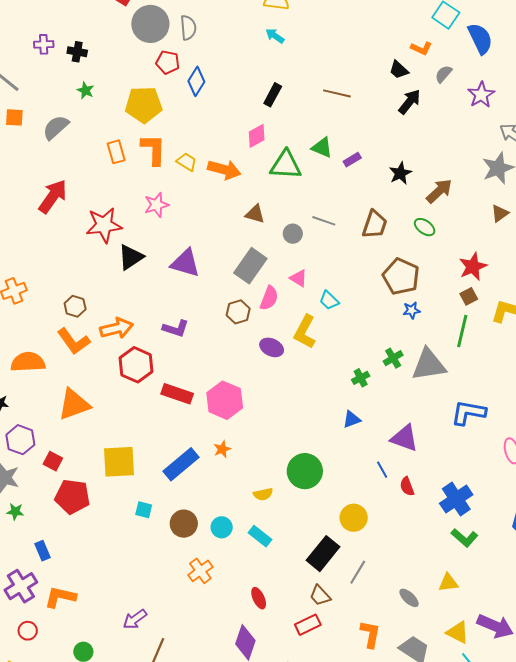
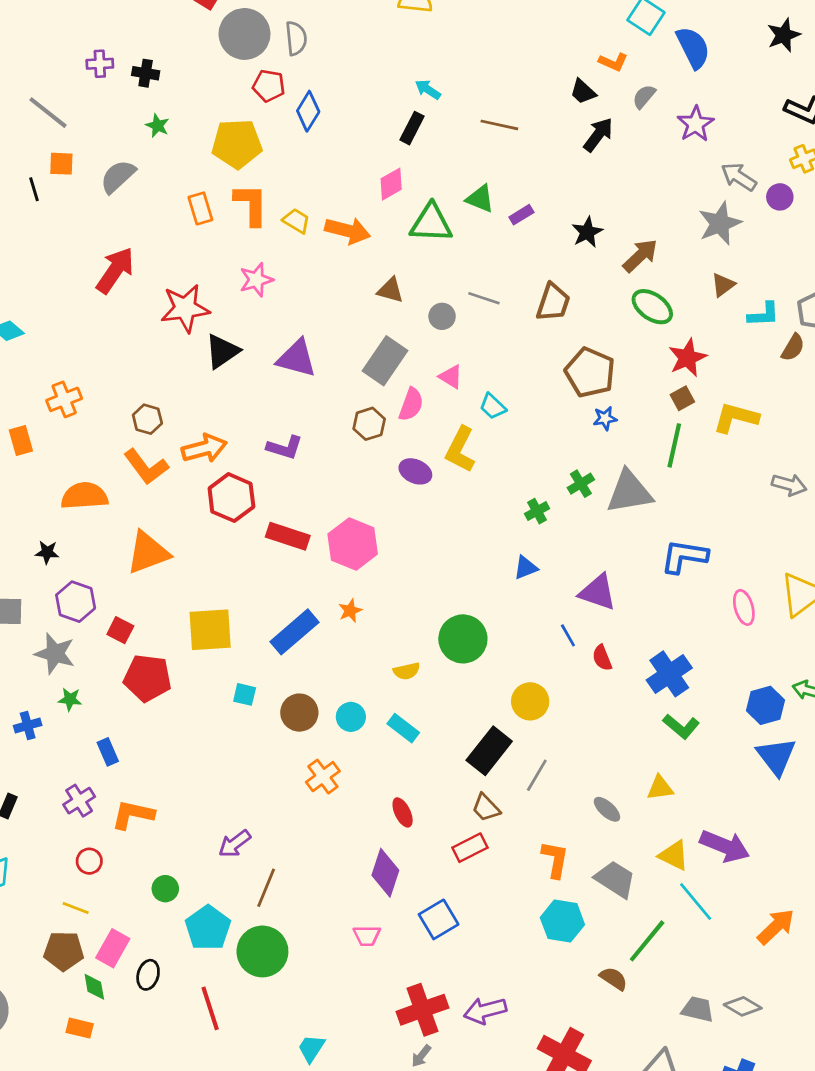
cyan arrow: (275, 36) -> (428, 89), moved
green ellipse: (425, 227) -> (652, 307), moved, size x1.4
purple cross: (21, 586) -> (79, 801), size x0.7

